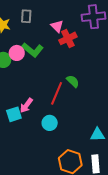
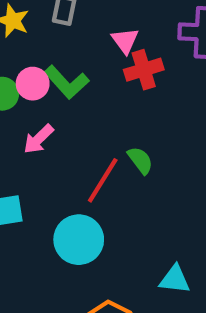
pink arrow: (26, 105) -> (39, 139), moved
cyan circle: (50, 123) -> (79, 240), size x1.5

